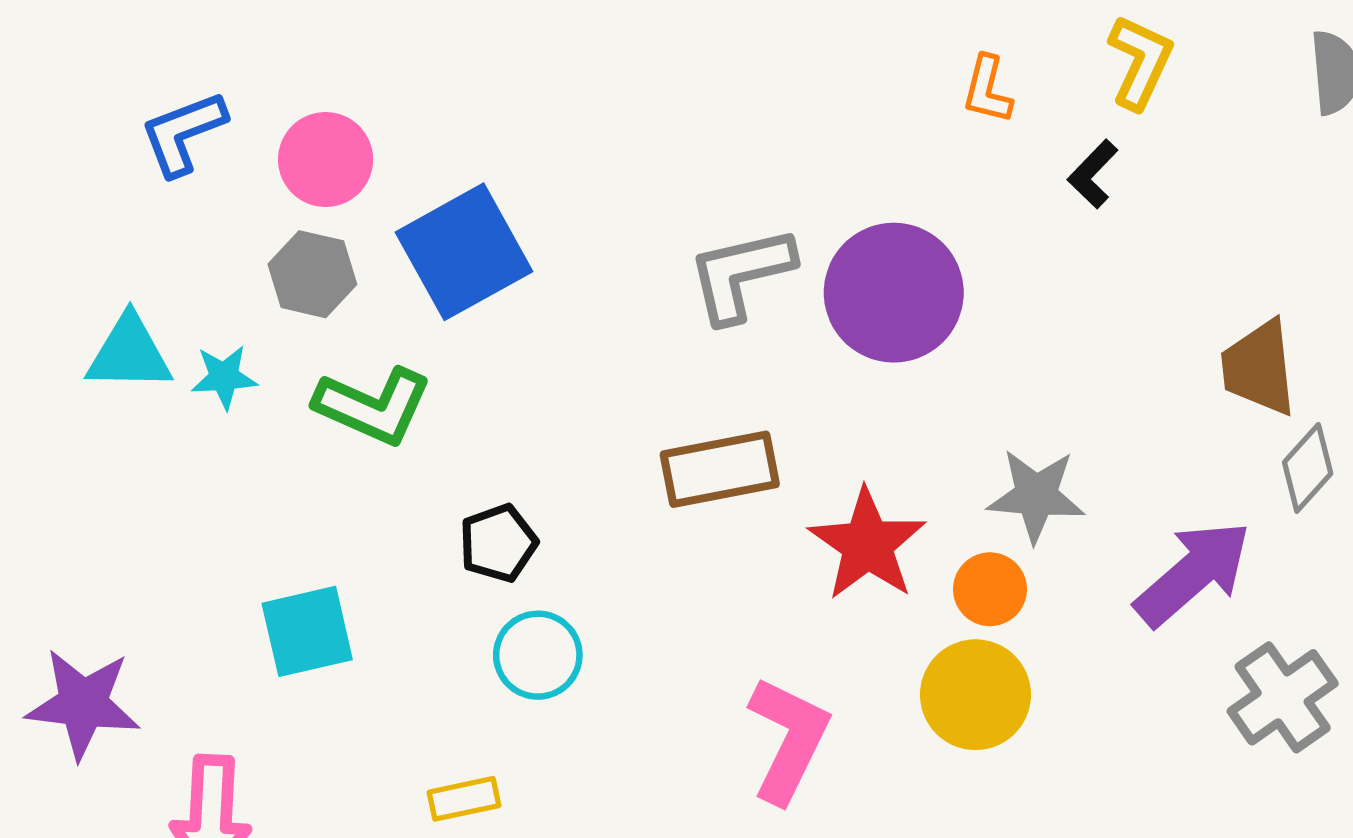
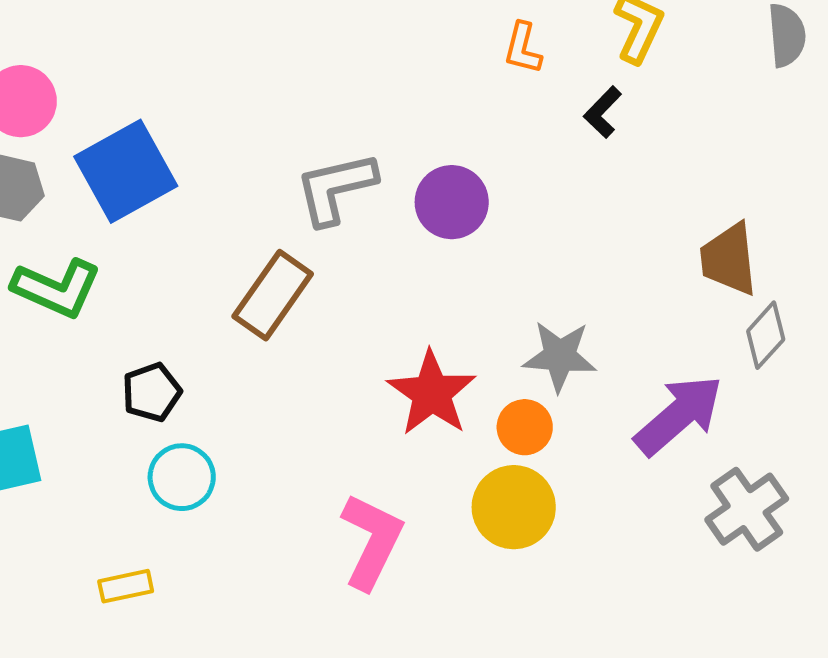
purple circle: (894, 293) -> (452, 202), size x0.7
brown rectangle: (720, 469) -> (273, 295), moved, turned -44

